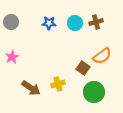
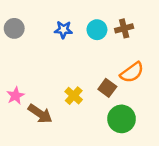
pink star: (12, 57) -> (15, 96), moved
yellow cross: (58, 84) -> (74, 96), moved, turned -32

